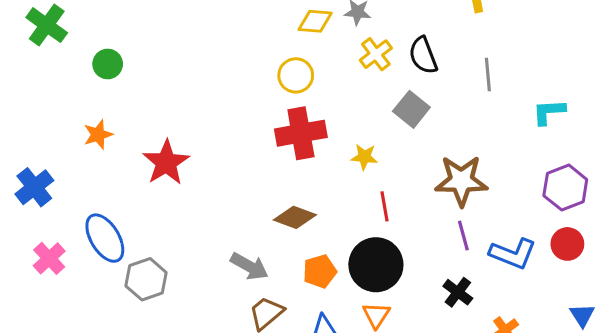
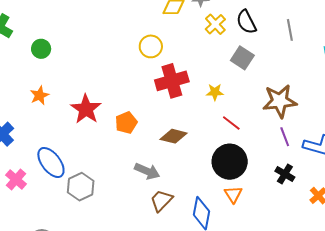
yellow circle: (296, 75) -> (151, 46), moved
red line: (384, 206) -> (231, 123), turned -36
orange pentagon: (320, 271) -> (126, 123), moved

